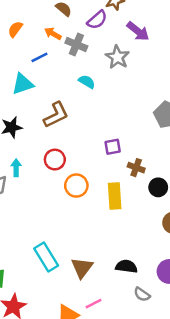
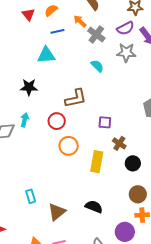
purple semicircle: (97, 20) -> (125, 28), moved
blue line: (39, 57) -> (57, 31), moved
gray star: (117, 57) -> (126, 53), turned 30
brown L-shape: (56, 115) -> (76, 98), moved
cyan rectangle: (46, 257) -> (31, 196), size x0.6
black semicircle: (126, 266) -> (94, 207), moved

